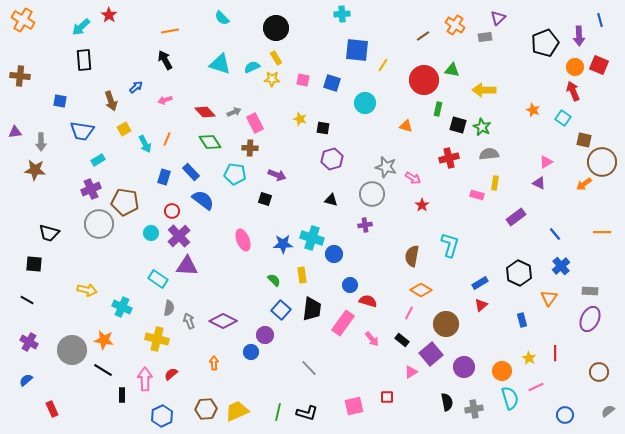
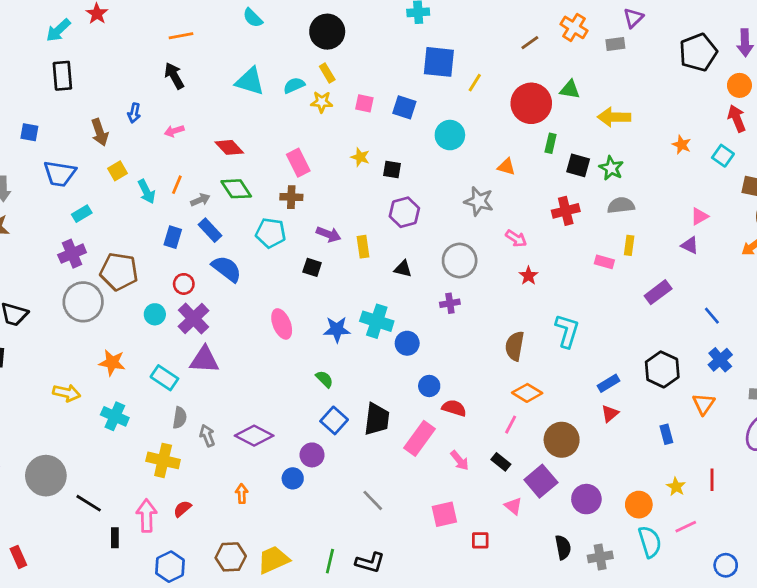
blue arrow: (136, 87) -> (134, 113), turned 144
gray arrow: (234, 112) -> (200, 200), moved
gray star: (386, 167) -> (479, 201), moved
yellow rectangle: (302, 275) -> (363, 247), moved
orange star: (104, 340) -> (112, 363), moved
pink triangle: (411, 372) -> (513, 506), turned -48
pink square: (354, 406) -> (444, 514), moved

